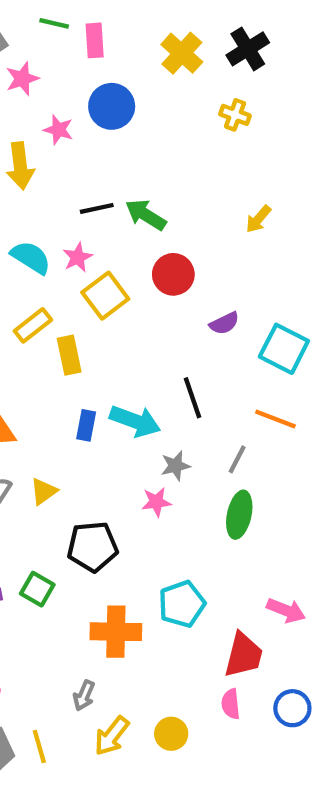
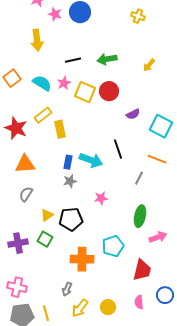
pink star: (58, 130) -> (55, 14), moved
green arrow: (146, 215) -> (107, 59), moved, turned -42
yellow square: (105, 296) -> (85, 92), moved, turned -30
gray star: (175, 466) -> (70, 181), moved
yellow triangle: (44, 491) -> (47, 215), moved
green ellipse: (239, 515) -> (140, 216), moved
pink arrow: (286, 610) -> (158, 237), moved, turned -42
pink semicircle: (231, 704) -> (139, 302), moved

